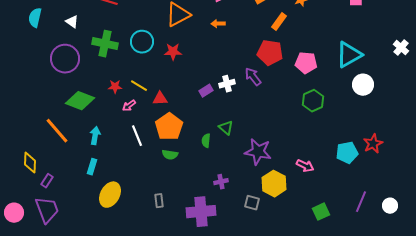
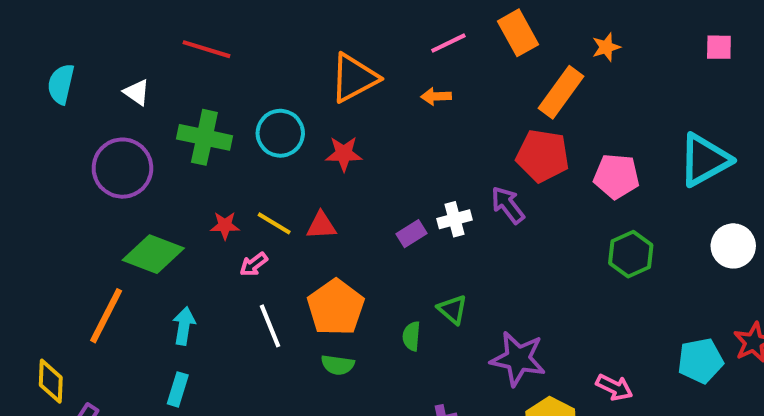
orange rectangle: (279, 22) -> (561, 92), size x1.4
white circle: (363, 85) -> (733, 246), moved
red triangle: (160, 99) -> (321, 225), moved
orange line: (57, 131) -> (106, 316), turned 68

